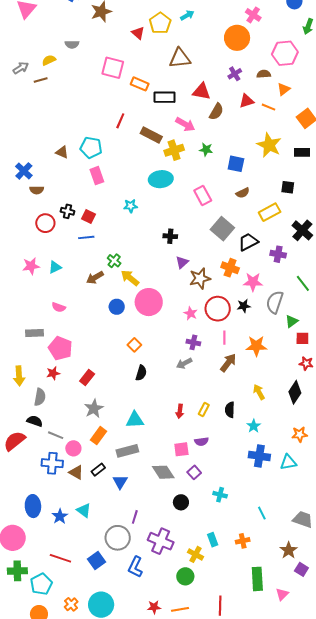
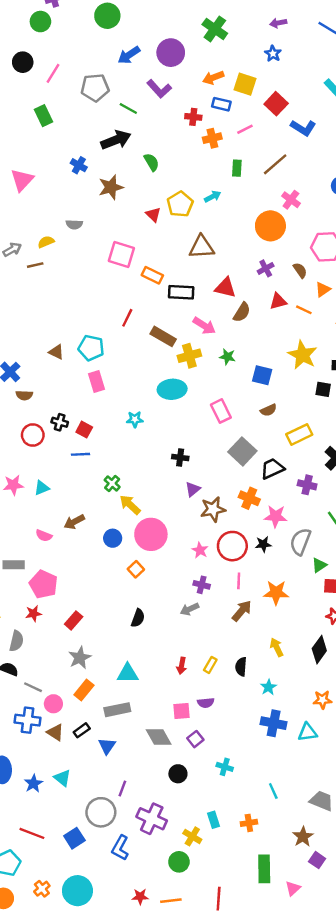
brown semicircle: (264, 74) -> (300, 270), turned 56
black square: (288, 187) -> (323, 389), moved
brown arrow: (95, 278) -> (74, 522), moved
orange square: (134, 345) -> (136, 569), moved

